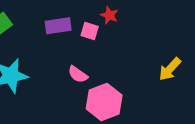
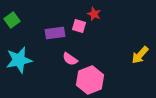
purple rectangle: (58, 26) -> (55, 33), moved

